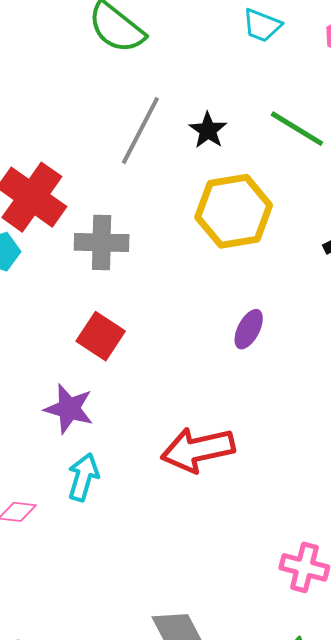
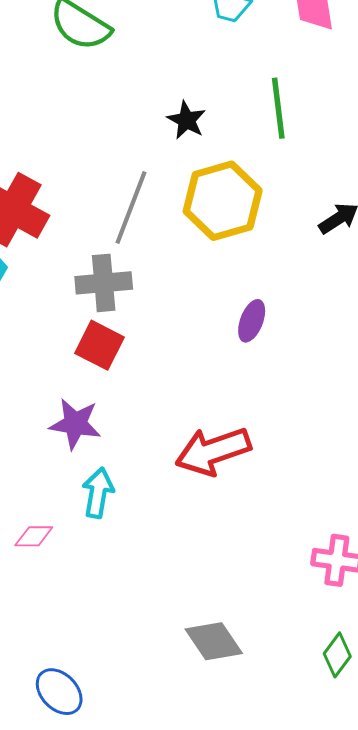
green line: (297, 129) -> (278, 108), turned 58
gray line: (140, 131) -> (131, 208), moved
gray cross: (102, 242) -> (104, 283), moved

